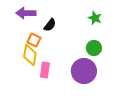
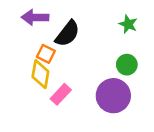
black semicircle: (50, 25) -> (67, 34), size x1.5
pink rectangle: (45, 70) -> (61, 94), turned 35

